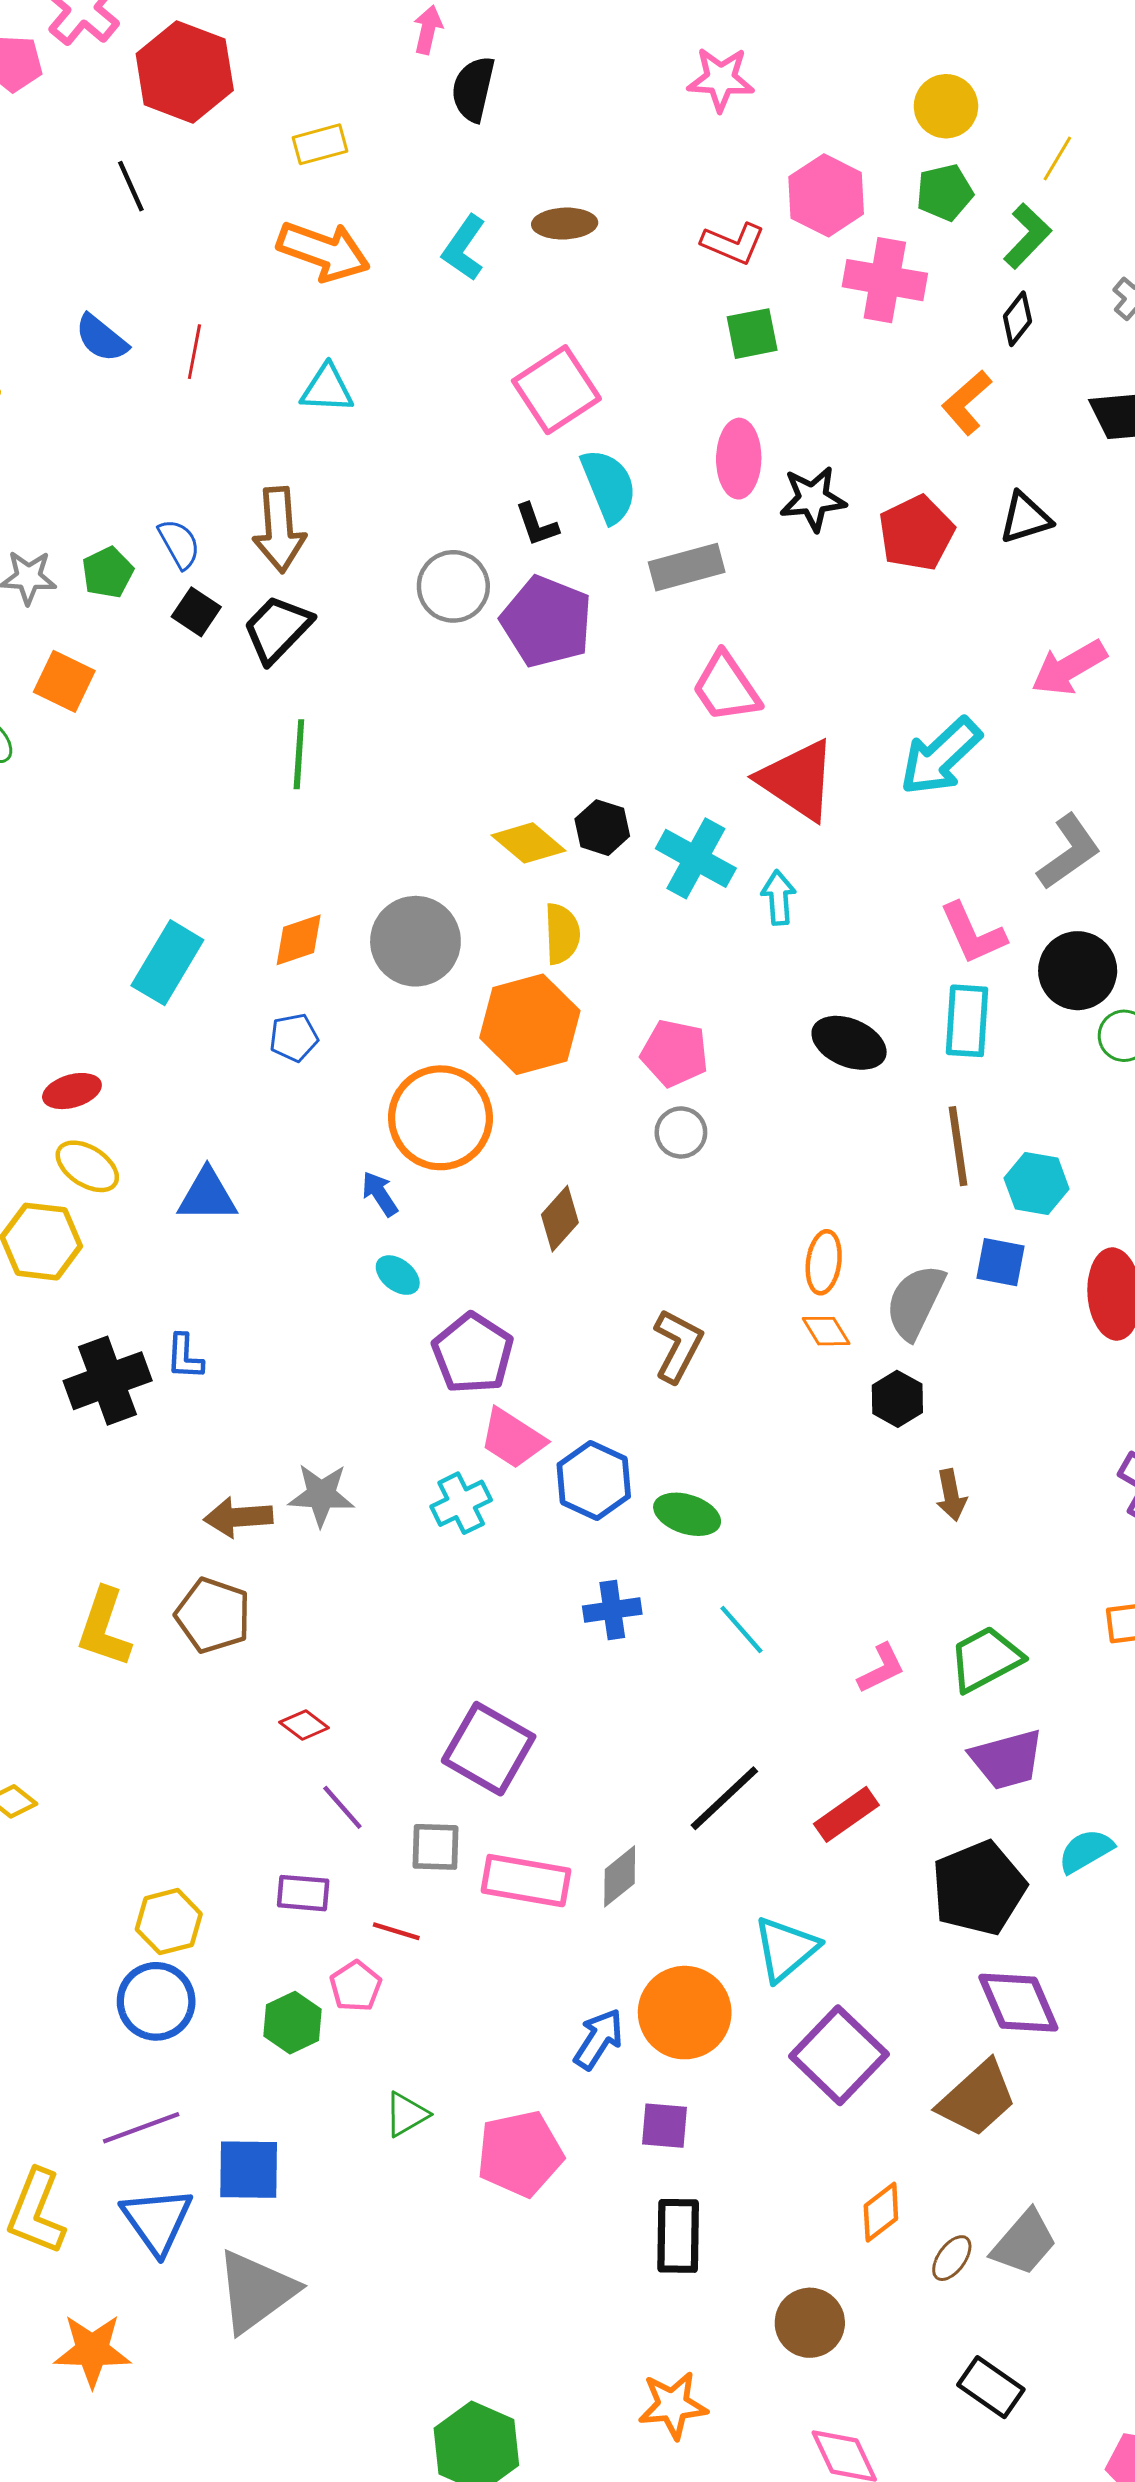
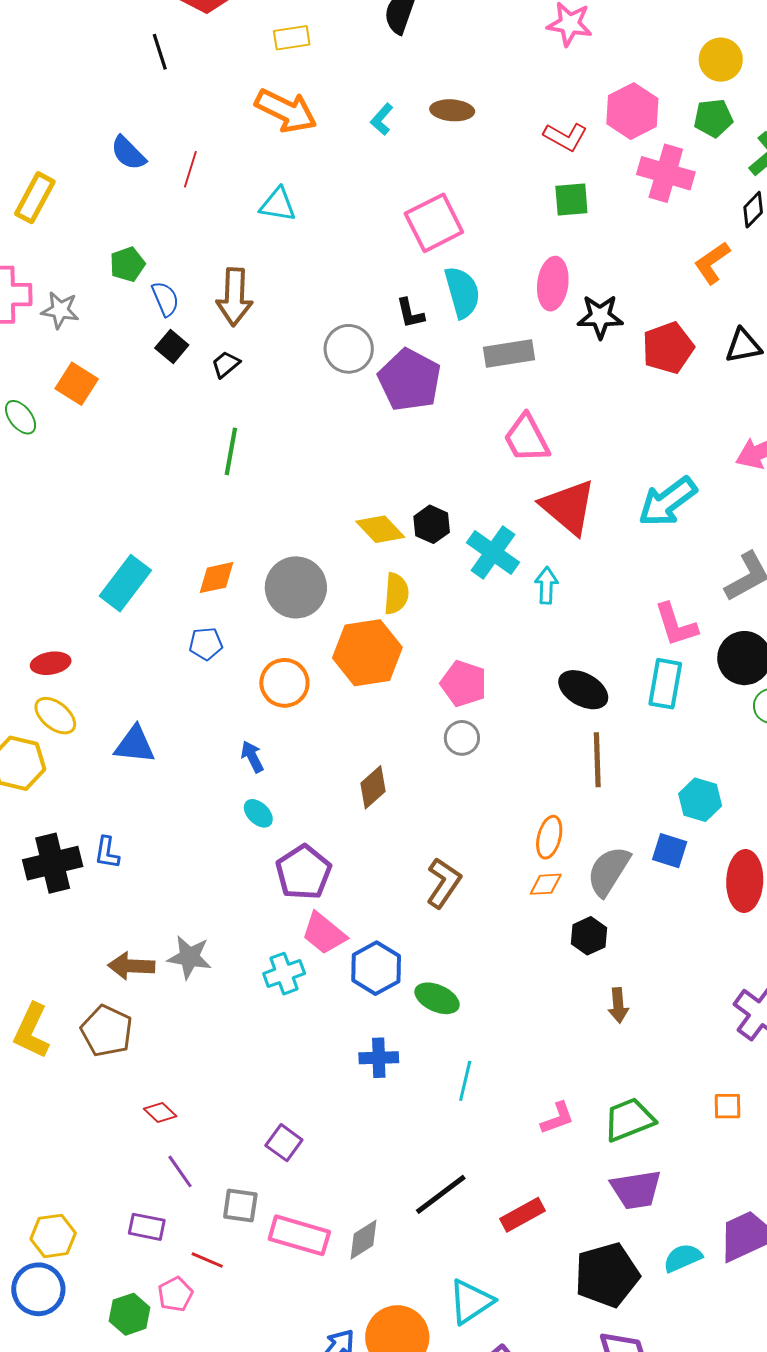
cyan L-shape: (464, 248) -> (382, 119), size x0.7
green pentagon: (108, 572) -> (127, 264), moved
black trapezoid: (277, 629) -> (226, 364), size x0.6
orange circle: (440, 1118) -> (284, 683), moved, size x0.7
brown line: (958, 1146) -> (597, 760), moved
orange diamond: (826, 1331) -> (546, 884), turned -68
cyan line: (741, 1629) -> (465, 1081), turned 48
purple square: (489, 1749) -> (284, 1143), size x0.6

